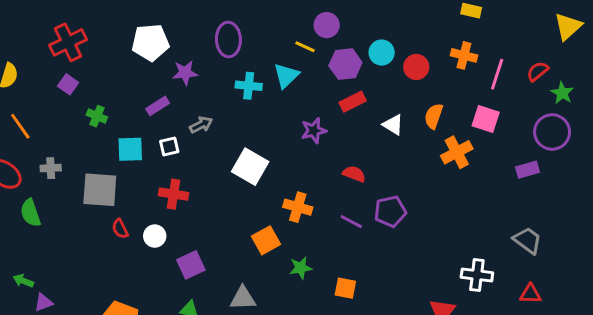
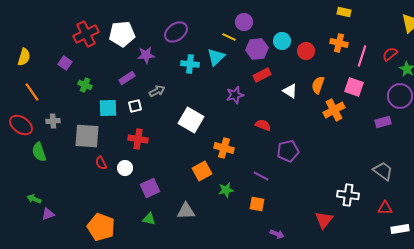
purple ellipse: (228, 40) -> (176, 32), turned 55
red cross: (68, 42) -> (86, 34), moved
purple line: (351, 222) -> (261, 176), moved

